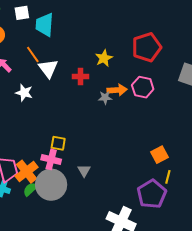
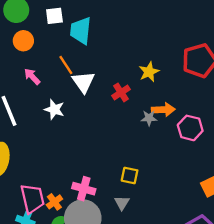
red cross: (80, 76) -> (121, 92), turned -35
pink hexagon: (143, 87) -> (190, 128), moved
yellow square: (58, 143) -> (130, 175), moved
orange cross: (26, 172) -> (54, 202), size x0.6

